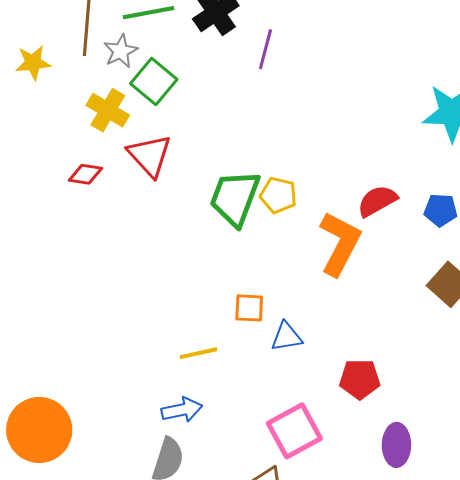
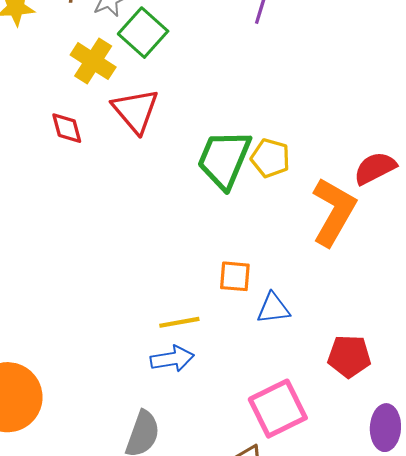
red diamond: (85, 174) -> (67, 128), turned 64
blue arrow: (182, 410) -> (172, 359), moved

